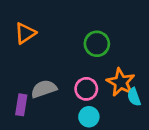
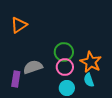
green circle: (97, 44) -> (64, 52), moved
cyan semicircle: (134, 97) -> (89, 80), moved

